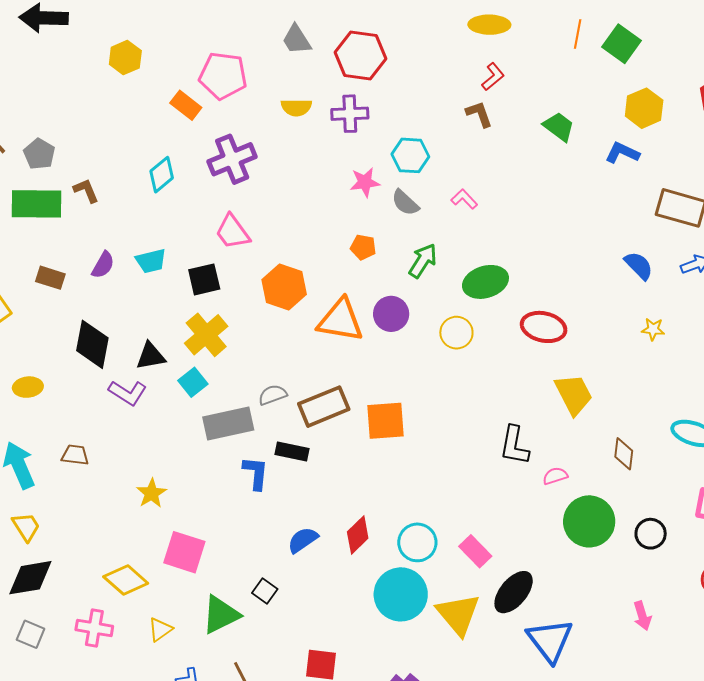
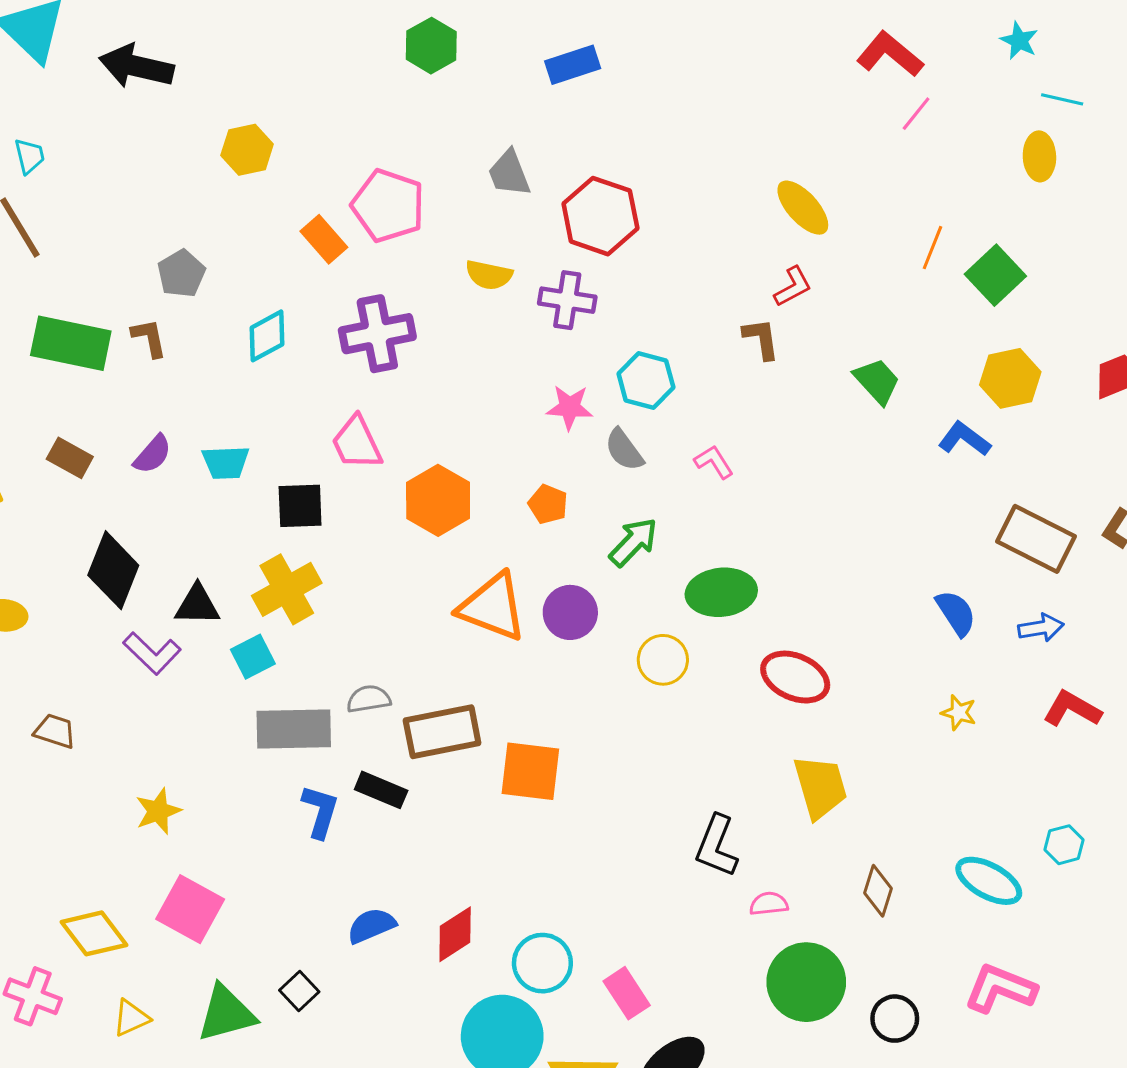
yellow ellipse: (489, 25) -> (803, 208), turned 36
gray pentagon: (39, 154) -> (181, 274), moved
orange hexagon: (284, 287) -> (438, 500), moved

